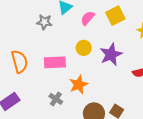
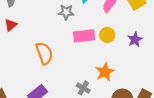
purple star: (111, 54) -> (135, 40), size x0.7
pink rectangle: (55, 62) -> (84, 36), moved

